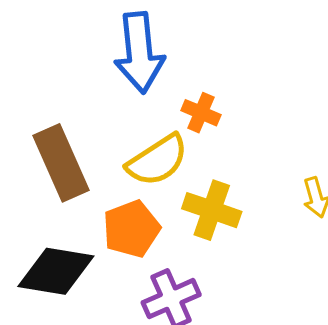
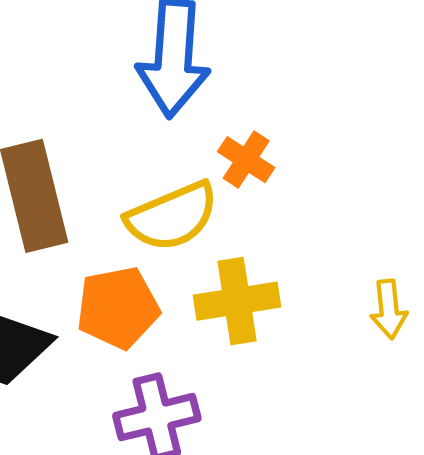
yellow cross: (212, 210) -> (237, 301), turned -38

